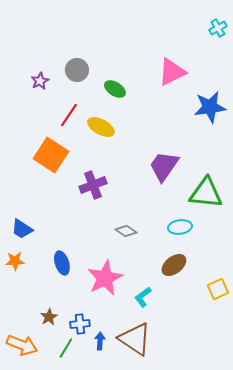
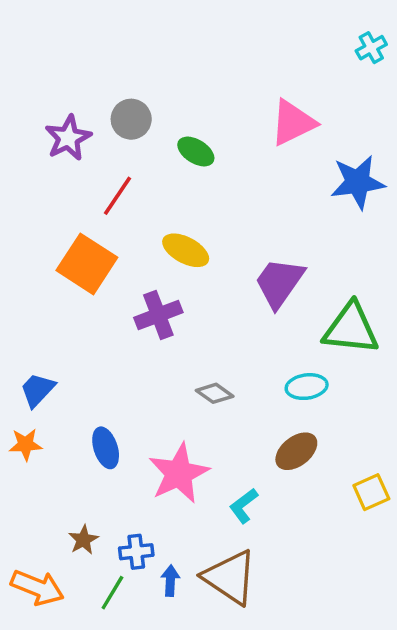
purple star: (40, 81) -> (68, 138), size x1.5
yellow ellipse: (101, 127) -> (186, 250), moved
blue trapezoid: (22, 229) -> (37, 390), turned 100

